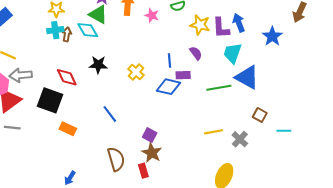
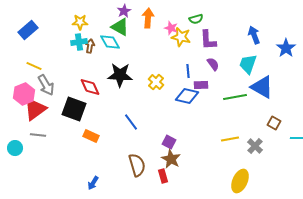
yellow star: (200, 25) -> (181, 37), moved
purple L-shape: (221, 28) -> (208, 40), moved
black star: (98, 65) -> (120, 75), size x1.4
gray arrow: (21, 75) -> (46, 85), turned -115

